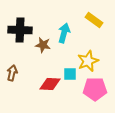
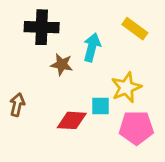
black cross: (20, 30) -> (42, 27), moved

